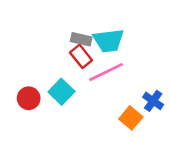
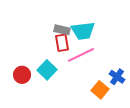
red rectangle: (81, 56) -> (62, 43), turned 30

